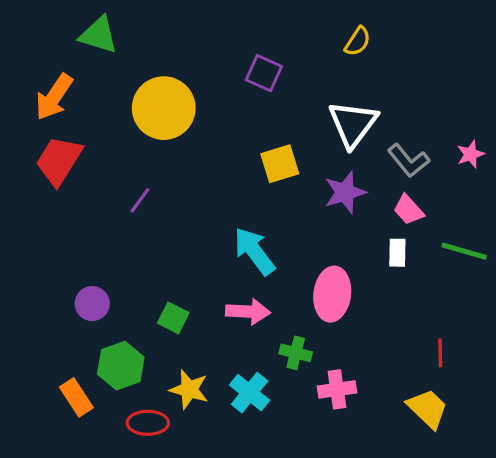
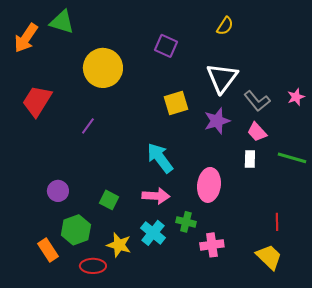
orange arrow: (54, 97) -> (26, 38), moved
cyan cross: (250, 393) -> (153, 233), moved

